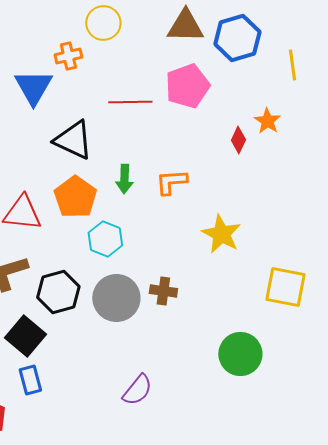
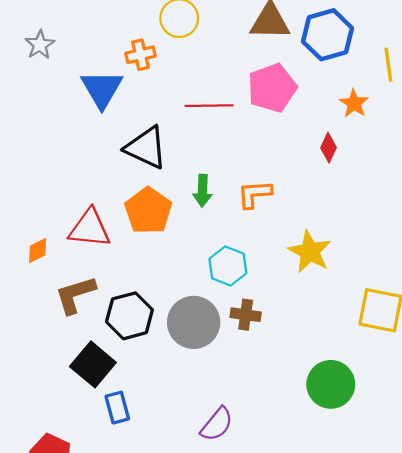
orange star: (267, 121) -> (354, 103), moved
cyan hexagon: (105, 239) -> (228, 266), moved
blue rectangle: (30, 380) -> (117, 408), moved

